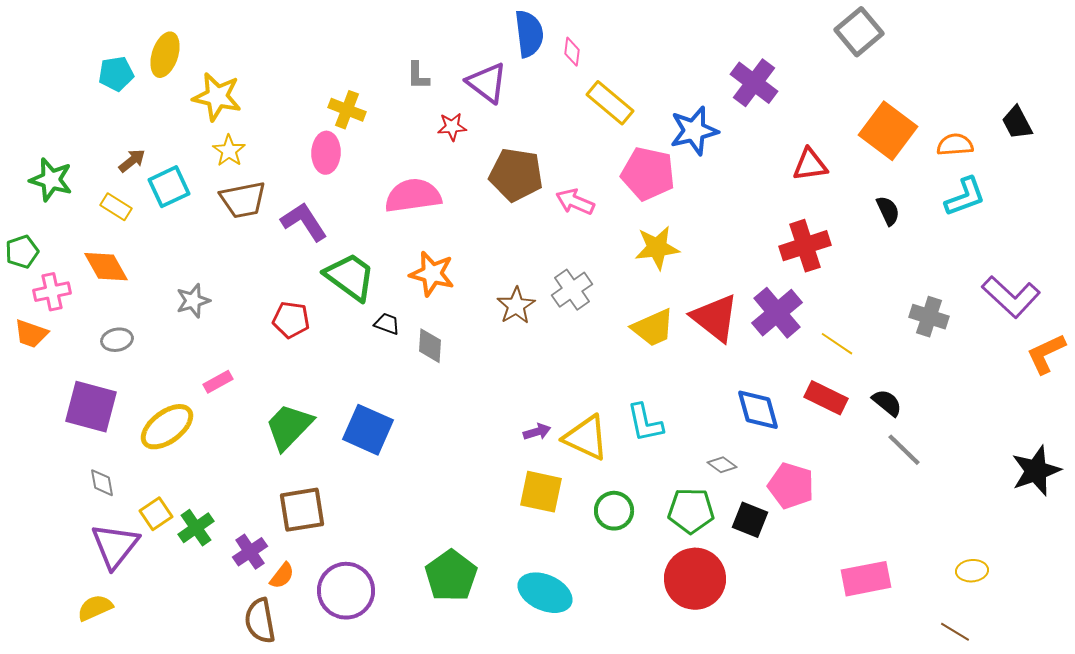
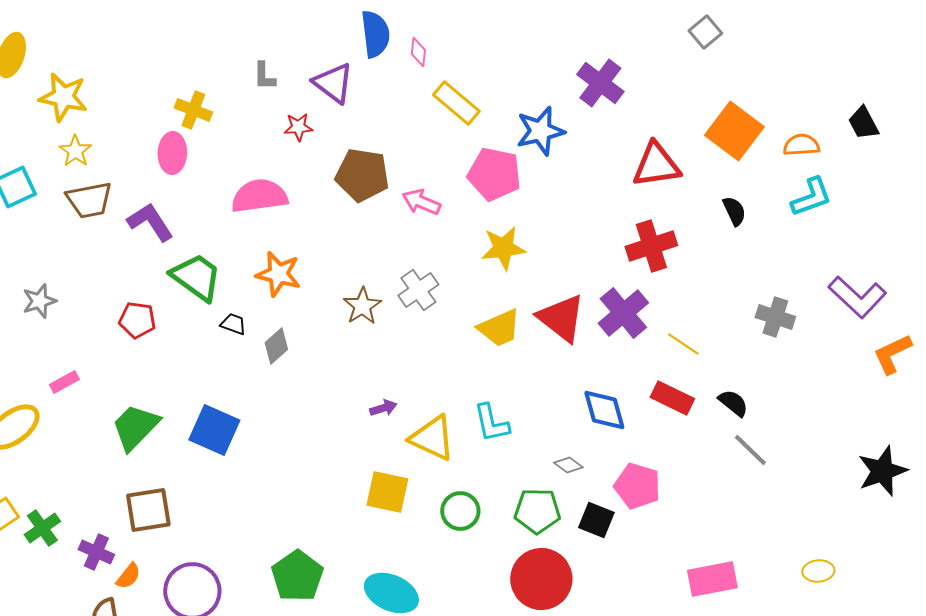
gray square: (859, 32) -> (705, 32), size x0.7
red triangle: (810, 165) -> (656, 165), size x1.4
gray diamond: (430, 346) -> (276, 346), turned 45
purple arrow: (537, 432) -> (383, 408), moved
purple cross: (250, 552) -> (96, 552), turned -32

